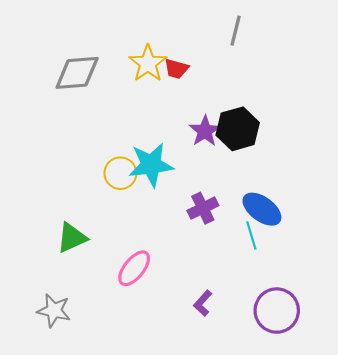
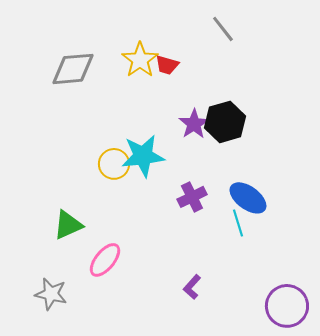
gray line: (236, 31) -> (223, 29), turned -52
pink ellipse: (134, 268) -> (105, 260), moved
purple circle: (277, 311) -> (287, 306), moved

